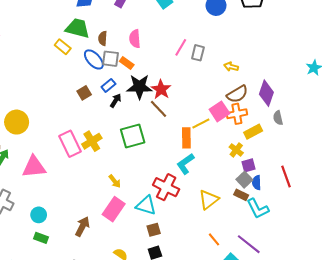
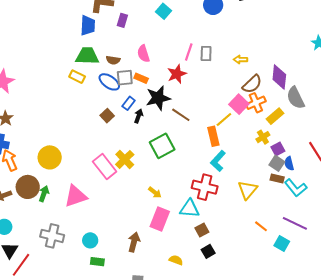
brown semicircle: (103, 38) -> (113, 60), turned -72
red star: (161, 89) -> (177, 74), moved, turned 30
gray semicircle: (278, 118) -> (296, 98), size x1.6
yellow cross: (236, 150) -> (263, 137), turned 32

